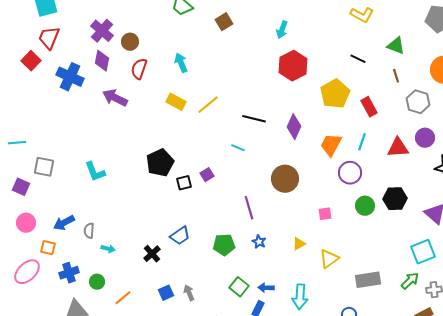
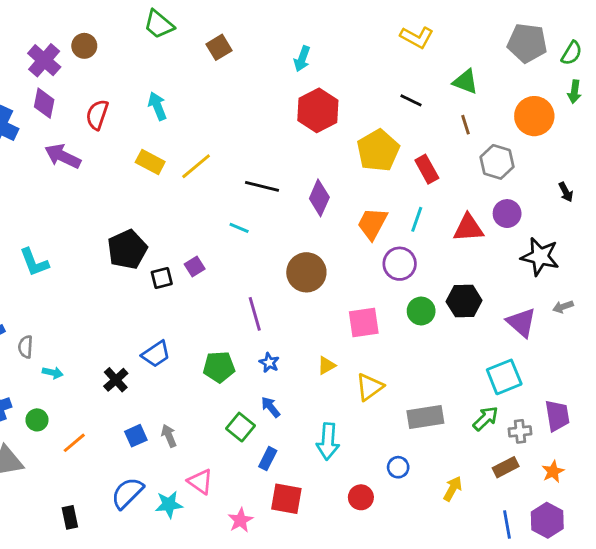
brown circle: (130, 42) -> (84, 46), moved
pink square: (325, 214) -> (364, 322), size x1.6
blue arrow: (266, 288) -> (271, 407), moved, turned 49

